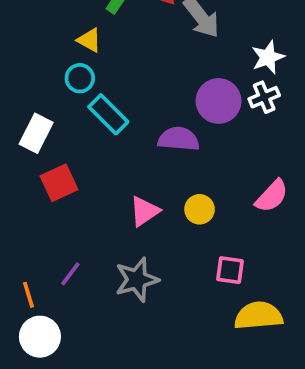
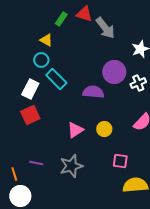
white cross: (264, 97) -> (138, 83), moved
white rectangle: (36, 133) -> (30, 89), moved
purple line: (70, 274) -> (36, 163), turned 64

